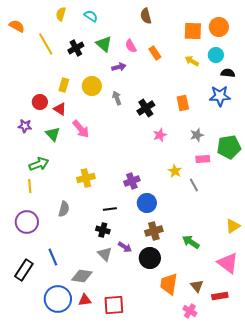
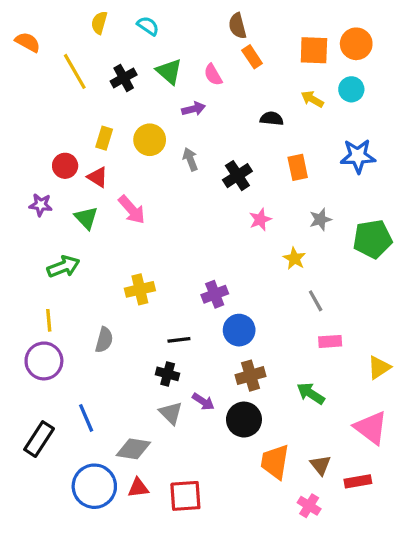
orange rectangle: (155, 53) -> (252, 57), moved
black semicircle: (228, 73) -> (272, 119), moved
pink rectangle: (203, 159) -> (330, 341), moved
yellow star: (175, 171) -> (294, 258), moved
yellow line: (30, 186) -> (49, 320), moved

